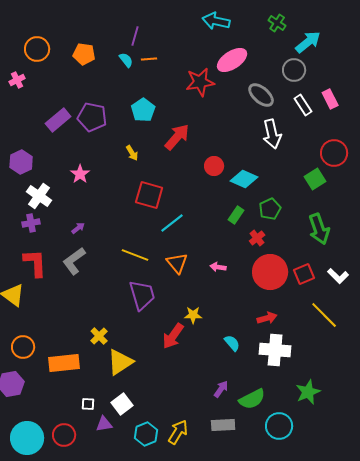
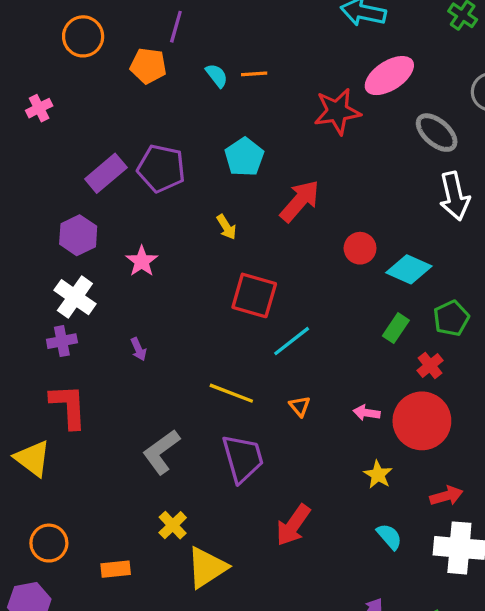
purple line: (135, 36) -> (176, 27), moved
orange circle: (37, 49) -> (83, 36), moved
purple hexagon: (21, 162) -> (78, 235), moved
purple arrow: (78, 228) -> (138, 349), turned 104
gray L-shape: (74, 261) -> (161, 452), moved
orange triangle: (177, 263) -> (300, 406), size x0.6
red circle: (270, 272) -> (422, 421), moved
yellow star: (193, 315) -> (378, 475), moved, turned 30
orange rectangle: (64, 363) -> (116, 569), size x0.6

